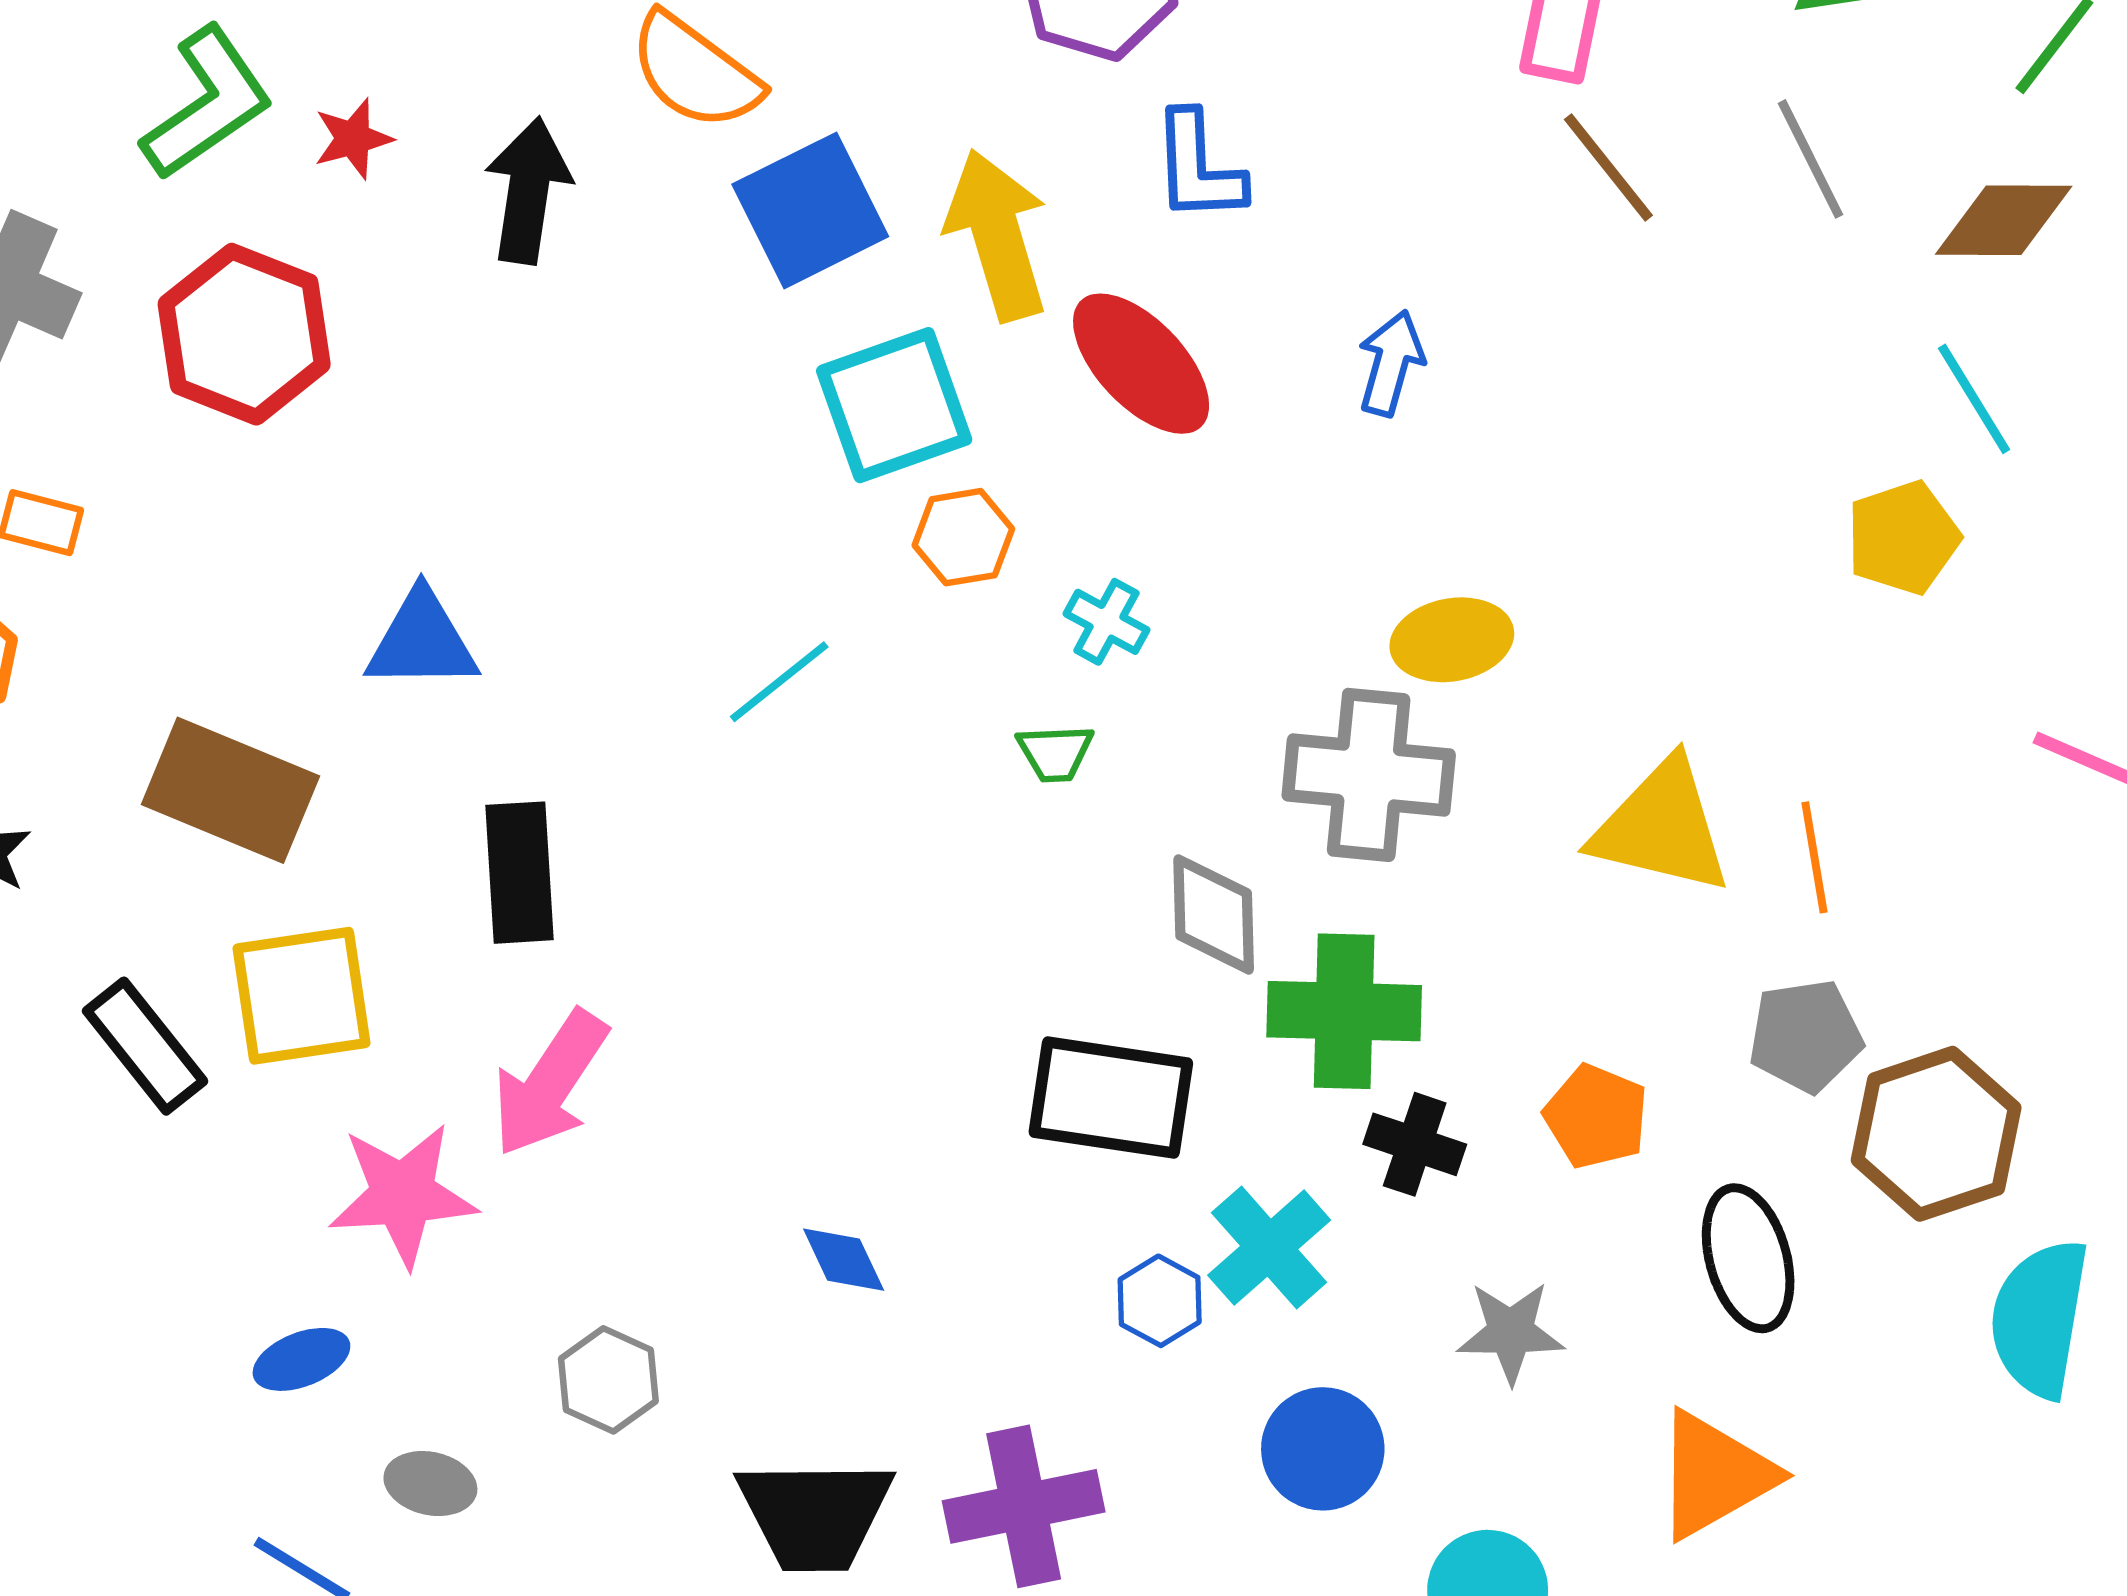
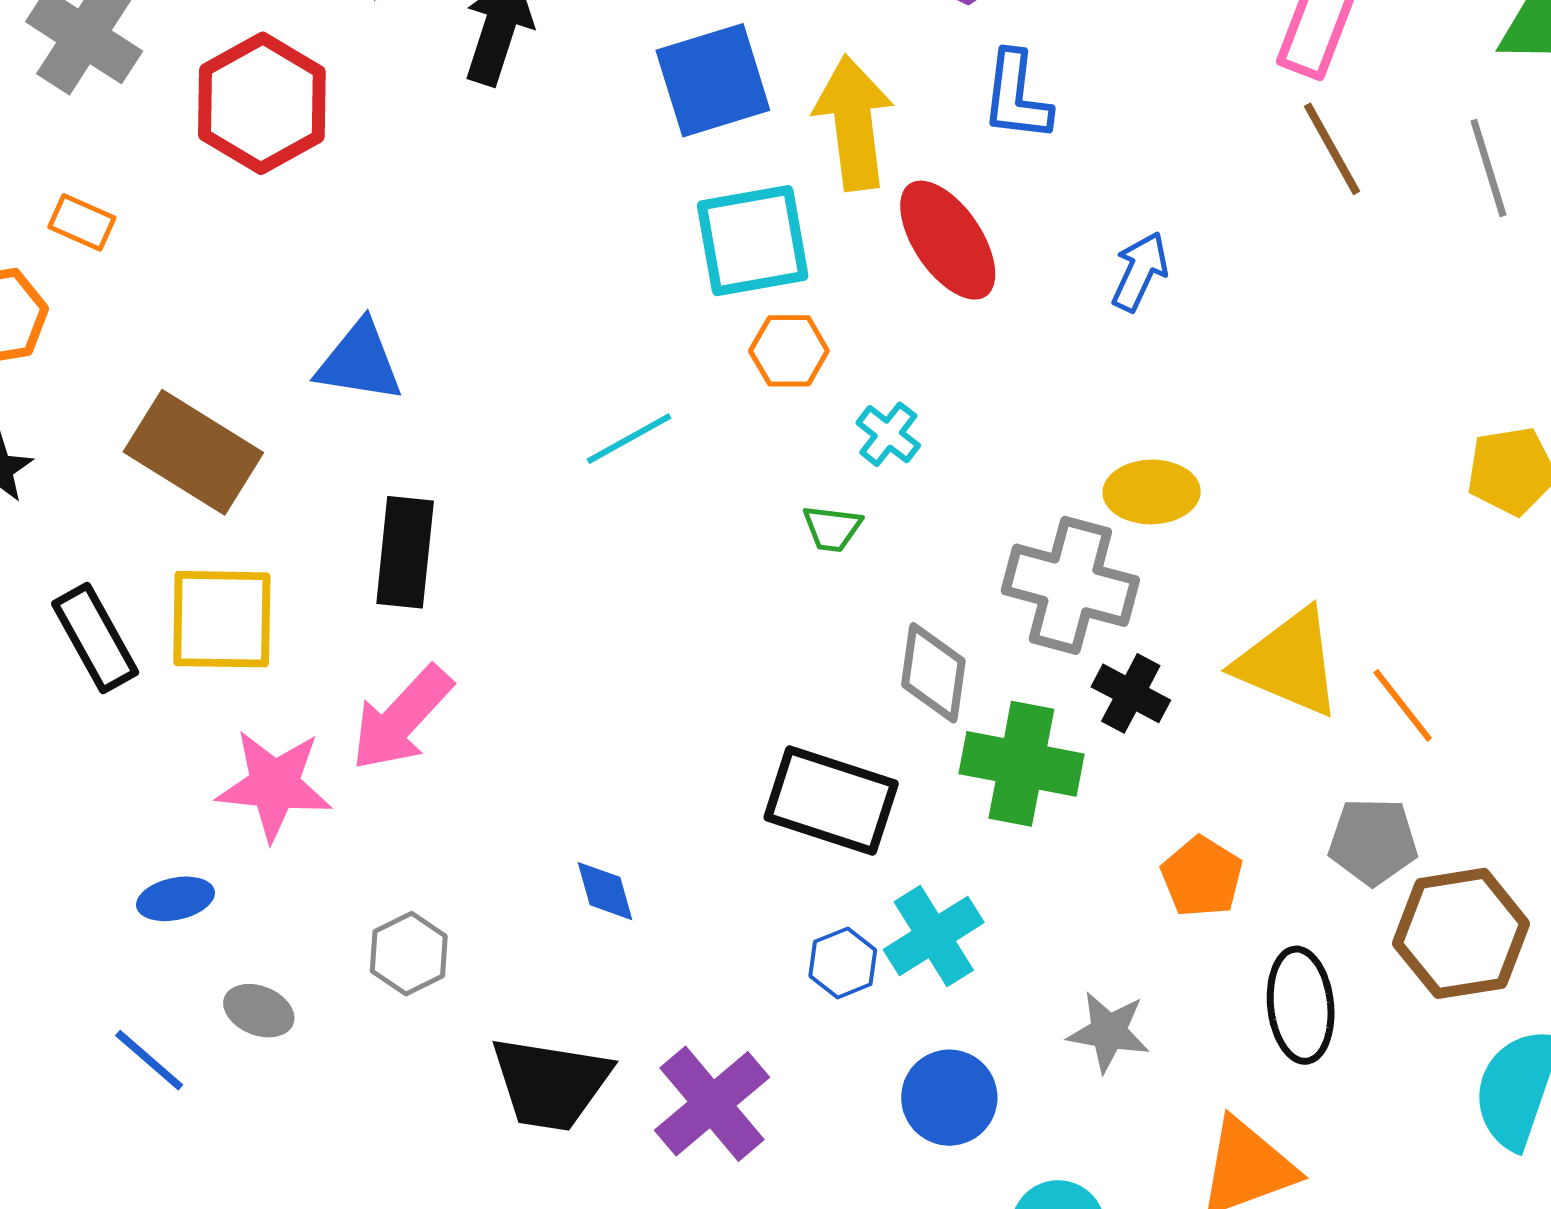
orange line: (1814, 857) -> (1403, 705), turned -38
black cross: (1415, 1144) -> (1131, 693), moved
purple cross: (1024, 1506) -> (712, 1104), turned -38

